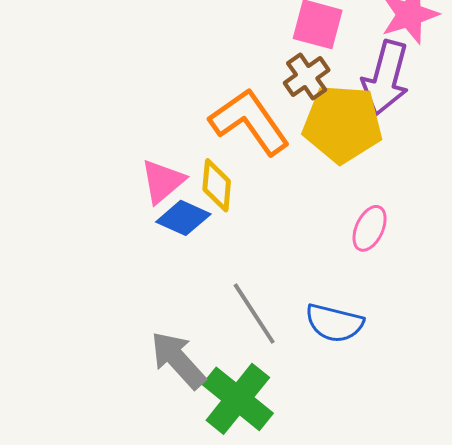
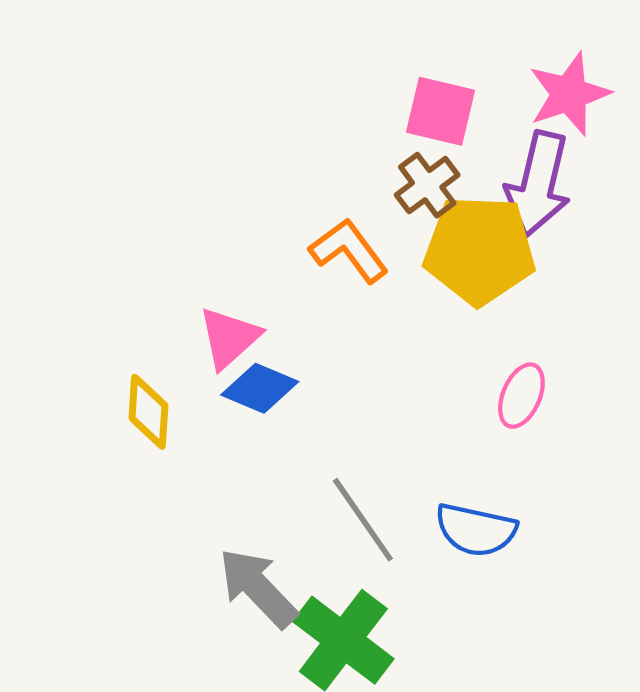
orange L-shape: (249, 122) -> (349, 251), size x0.7
yellow diamond: (217, 185) -> (148, 412), moved

